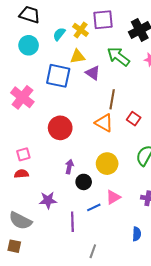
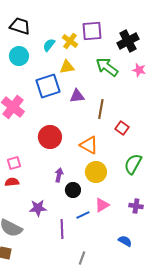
purple triangle: (93, 73) -> (77, 96), moved, turned -42
blue square: (58, 76) -> (48, 86), turned -30
orange triangle: (104, 123) -> (89, 145), moved
blue semicircle: (137, 234) -> (125, 241), turned -64

